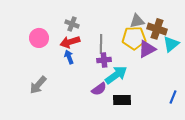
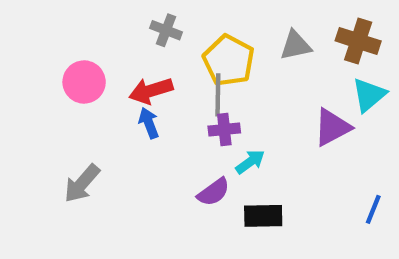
gray cross: (72, 24) -> (166, 30), moved
brown cross: (157, 29) -> (358, 41), moved
yellow pentagon: (134, 38) -> (229, 60), moved, turned 30
purple triangle: (147, 49) -> (332, 127), moved
cyan arrow: (116, 75) -> (250, 162), size x0.6

